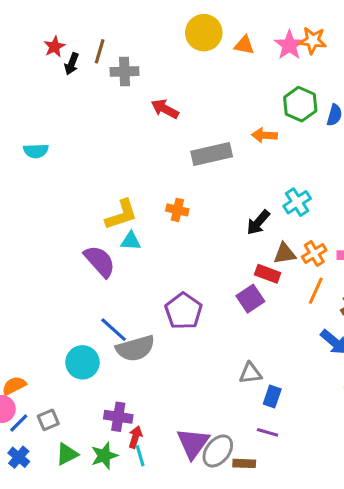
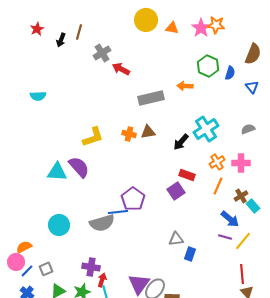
red star: (54, 47) -> (37, 29), moved
gray cross: (124, 72) -> (102, 53), moved, turned -30
cyan cross: (297, 202) -> (206, 129), size x1.4
cyan triangle: (131, 241) -> (57, 172), moved, size x1.5
brown triangle: (285, 253) -> (148, 132), moved
blue line: (114, 330) -> (118, 212), moved, turned -48
cyan circle: (82, 362) -> (59, 225), moved
purple line: (268, 432) -> (225, 237), moved

